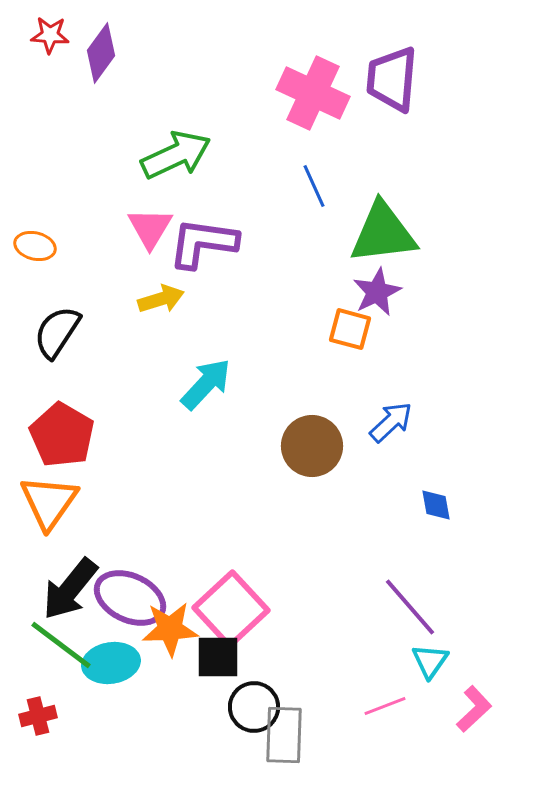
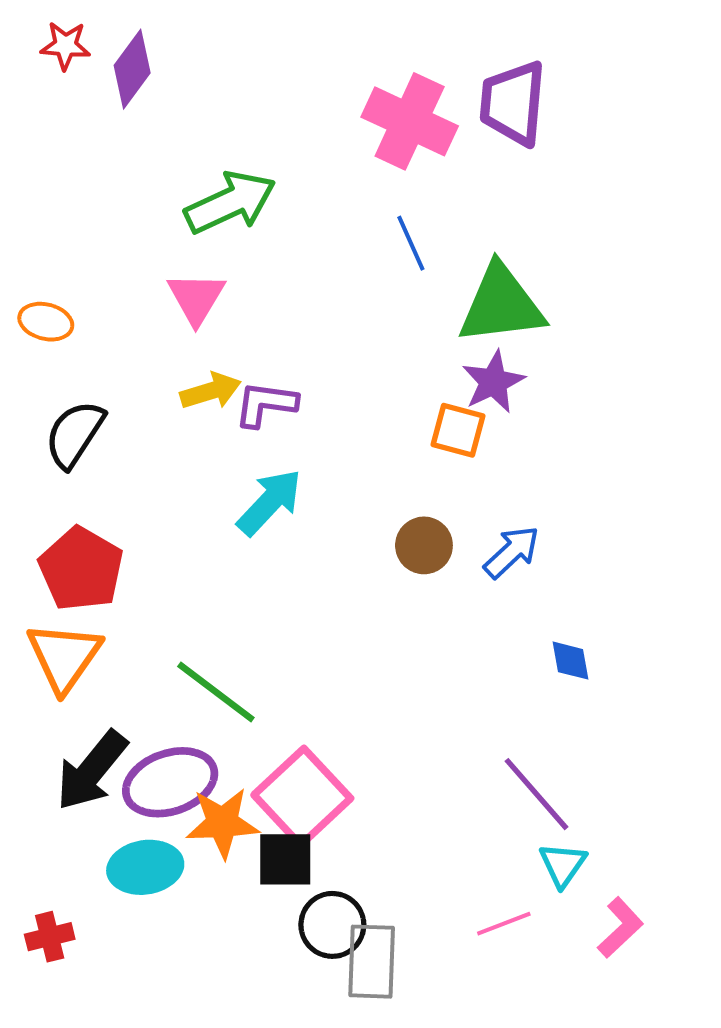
purple L-shape: (203, 243) -> (266, 404), moved, size x0.7
brown circle: (312, 446) -> (424, 545), moved, size x0.7
purple ellipse: (130, 598) -> (170, 782), turned -44
green line: (61, 645) -> (216, 692), moved

